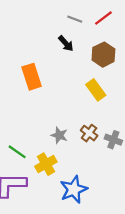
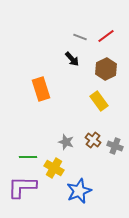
green line: (17, 152) -> (28, 157), turned -36
yellow cross: (46, 164) -> (54, 168), turned -30

